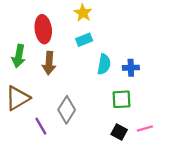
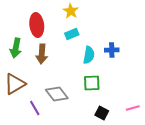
blue cross: (131, 68) -> (112, 50), moved
green square: (122, 99) -> (92, 83), moved
gray diamond: (67, 110) -> (57, 94), turned -70
pink line: (145, 128) -> (133, 108), moved

